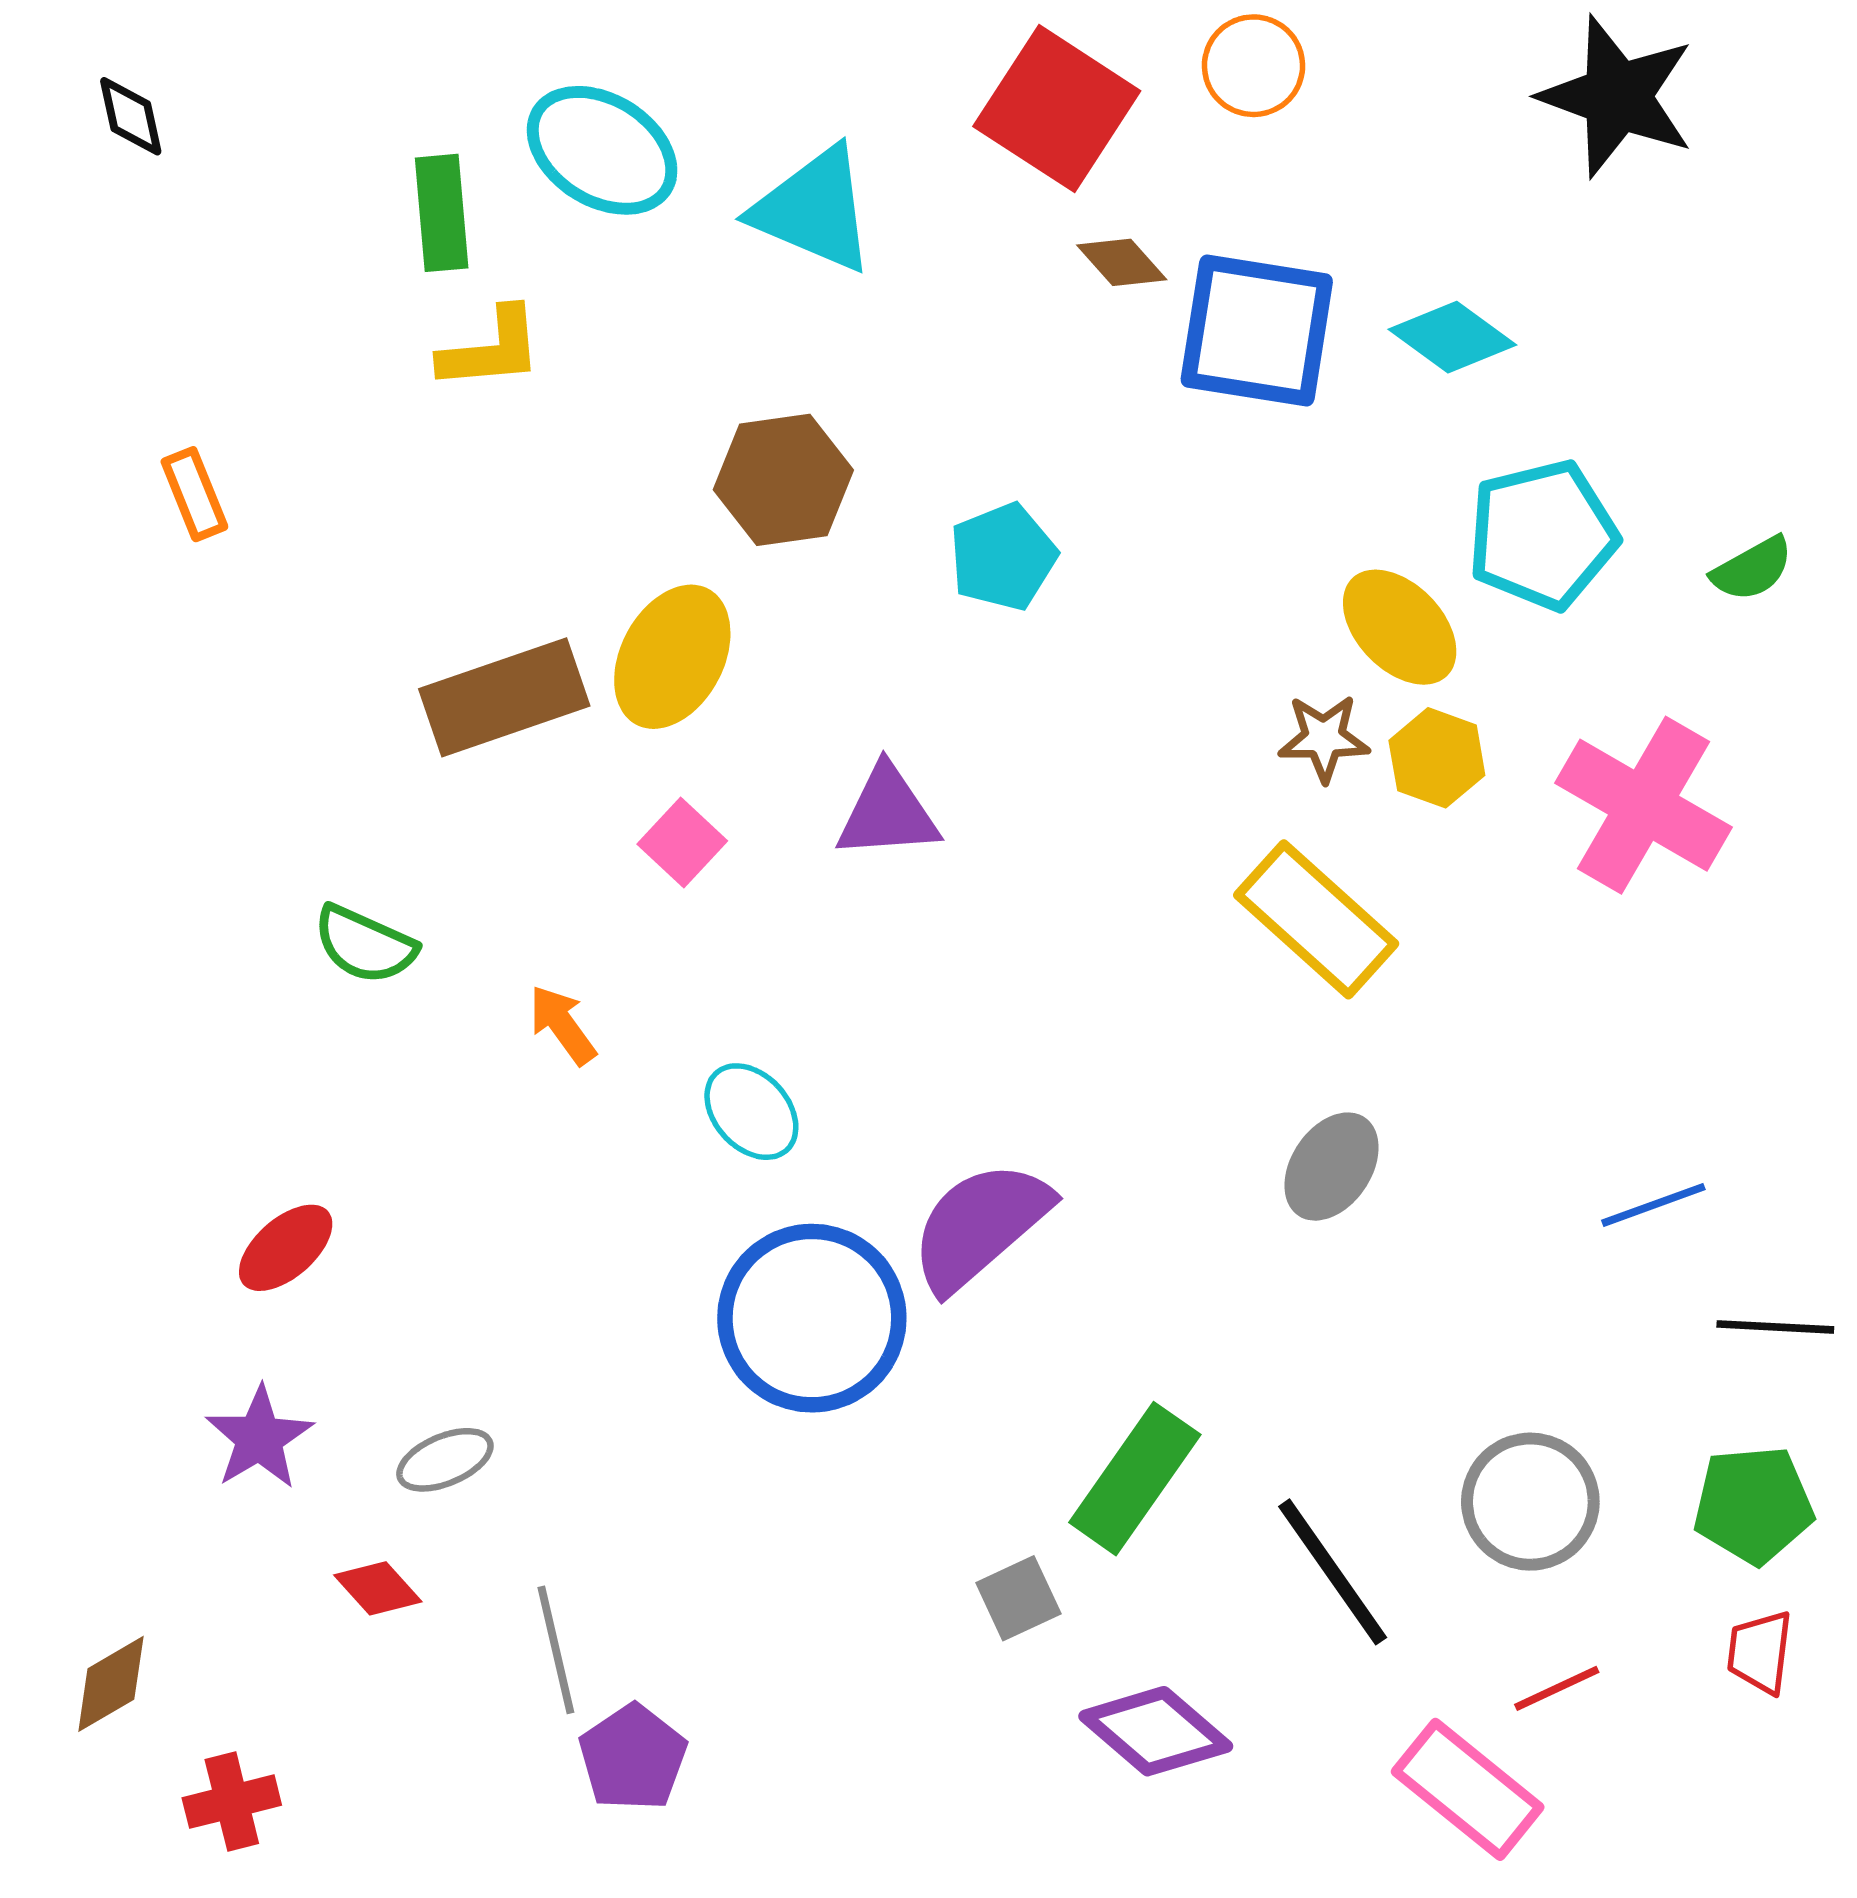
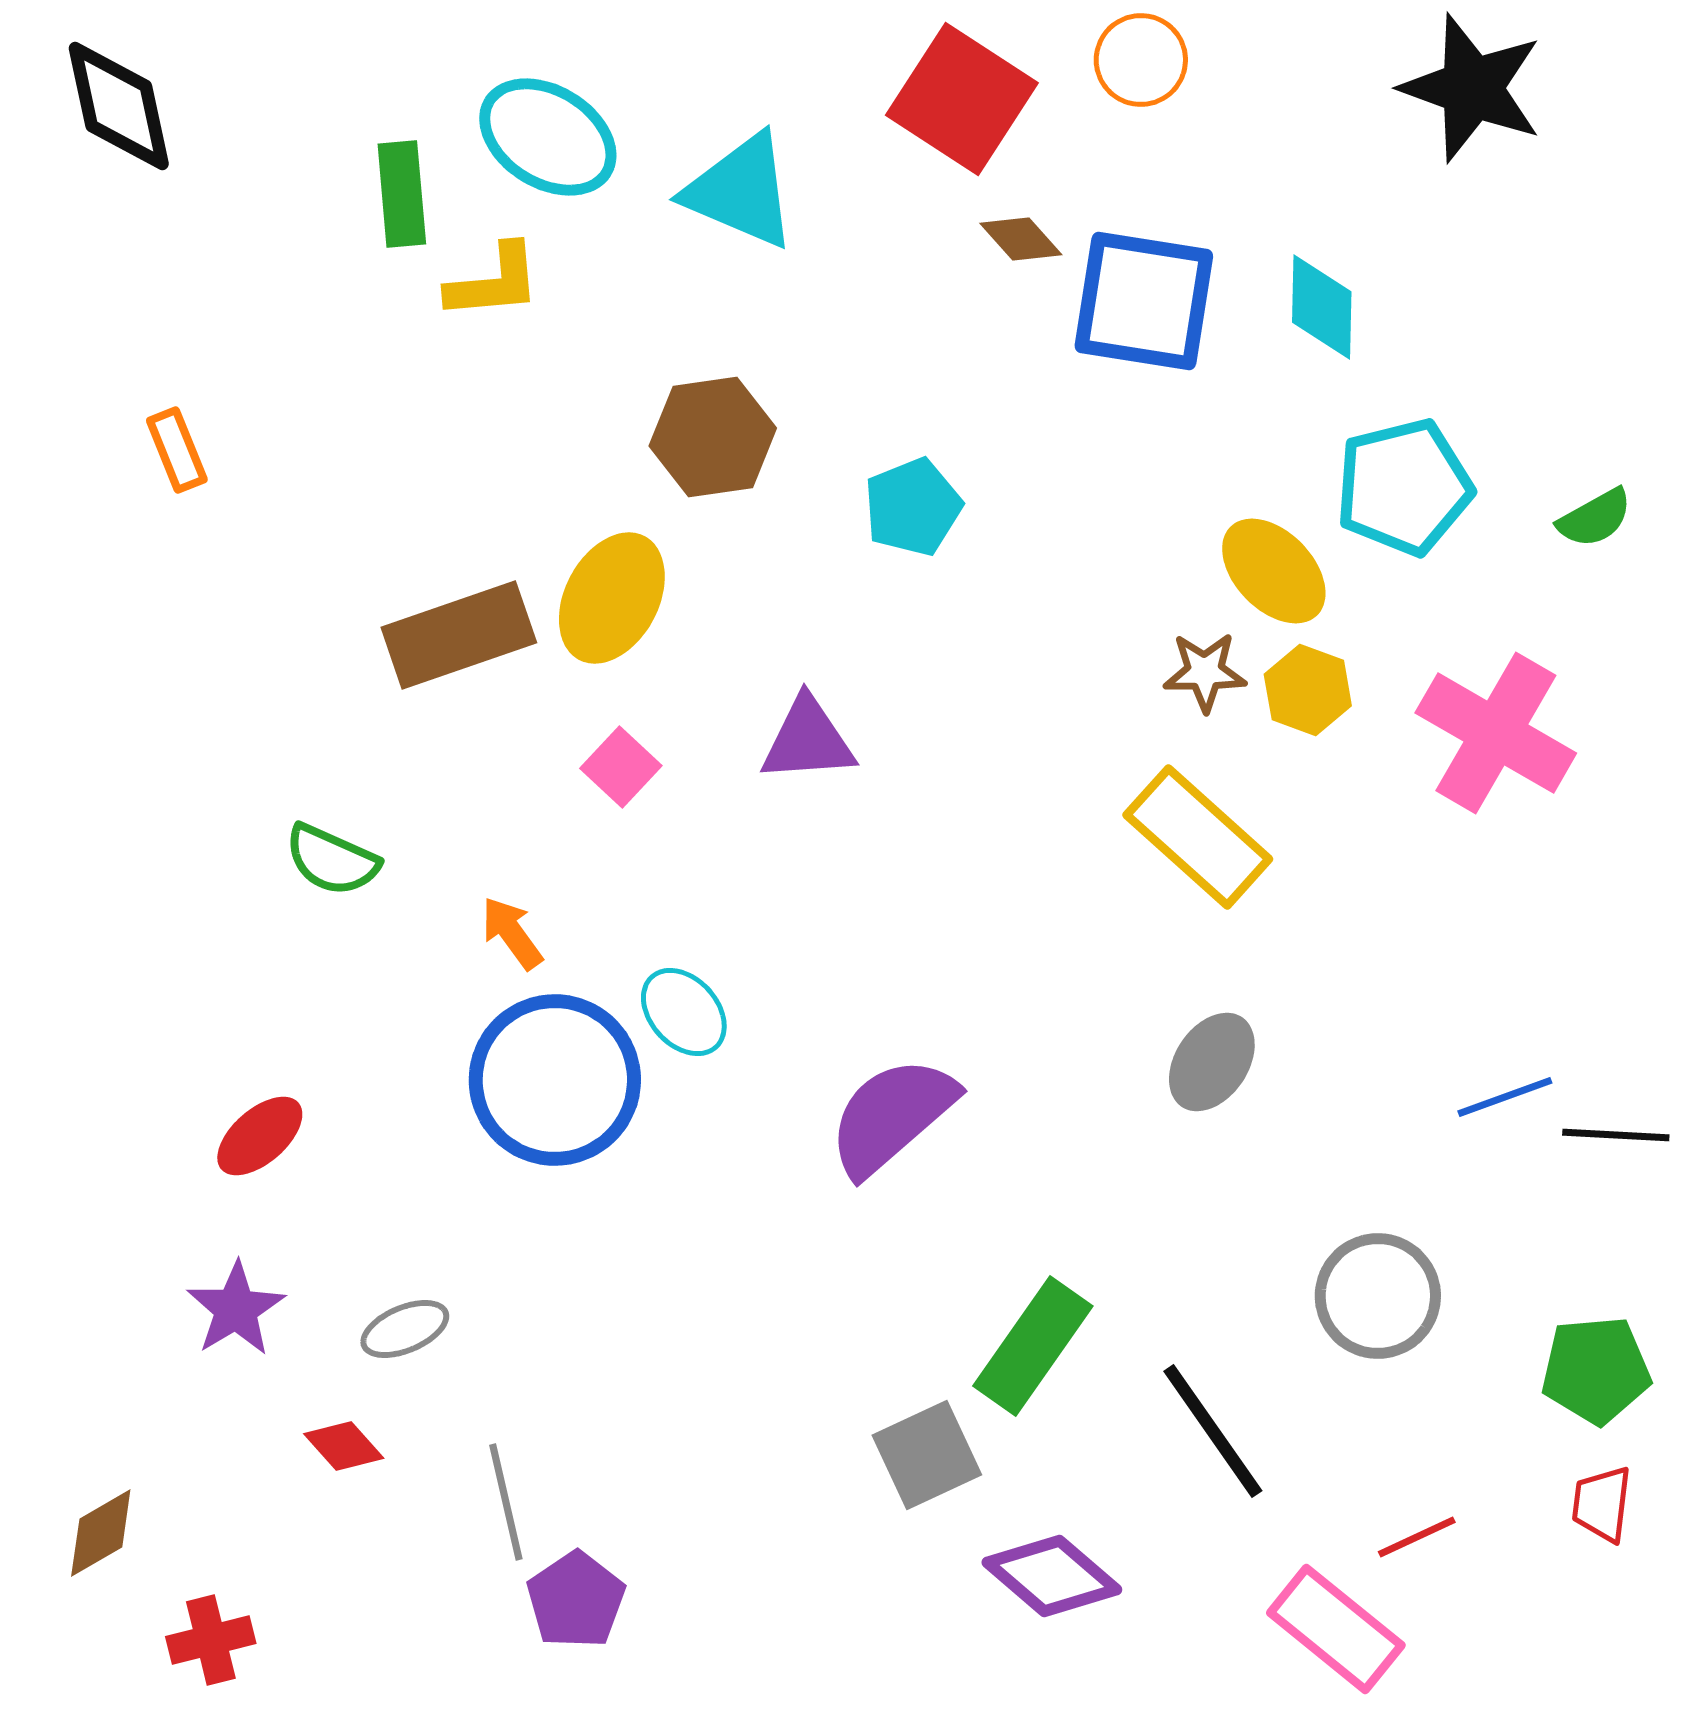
black diamond: (131, 116) -> (119, 106), size x1.8
cyan diamond: (1452, 337) -> (1322, 307), turned 55
yellow L-shape: (491, 349) -> (494, 282), moved
blue circle: (812, 1318) -> (555, 1080), moved
black line: (1775, 1327) -> (1616, 1135), moved
gray circle: (1530, 1502) -> (1378, 1296), moved
gray square: (1018, 1598) -> (927, 1455), size x1.4

